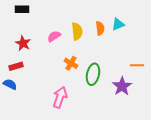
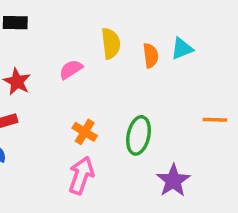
yellow semicircle: (77, 31) -> (111, 43), moved
orange cross: (71, 63) -> (85, 132), moved
purple star: (122, 86) -> (173, 181), moved

